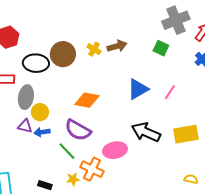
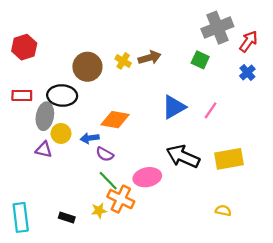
black ellipse: (36, 63) -> (62, 95), moved
purple semicircle: (78, 130) -> (105, 154), size x0.6
blue arrow: (42, 132) -> (90, 138), moved
green line: (67, 151) -> (108, 181), moved
yellow semicircle: (191, 179) -> (223, 211), moved

